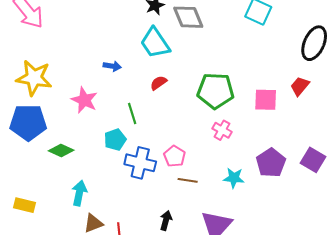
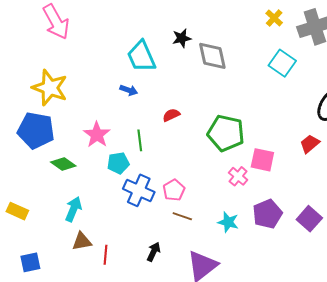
cyan trapezoid: (155, 43) -> (141, 56), moved
pink star: (84, 100) -> (97, 135), moved
pink square: (266, 100) -> (262, 160), moved
pink cross: (222, 130) -> (238, 176), moved

